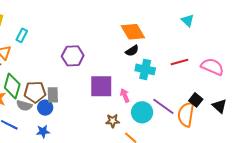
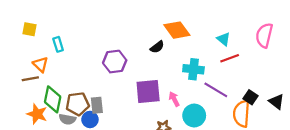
cyan triangle: (188, 20) -> (224, 39), moved
cyan rectangle: (22, 35) -> (58, 44), turned -40
black semicircle: (132, 51) -> (157, 47), moved
pink semicircle: (212, 67) -> (264, 35), moved, turned -95
purple line: (163, 106) -> (216, 90), moved

